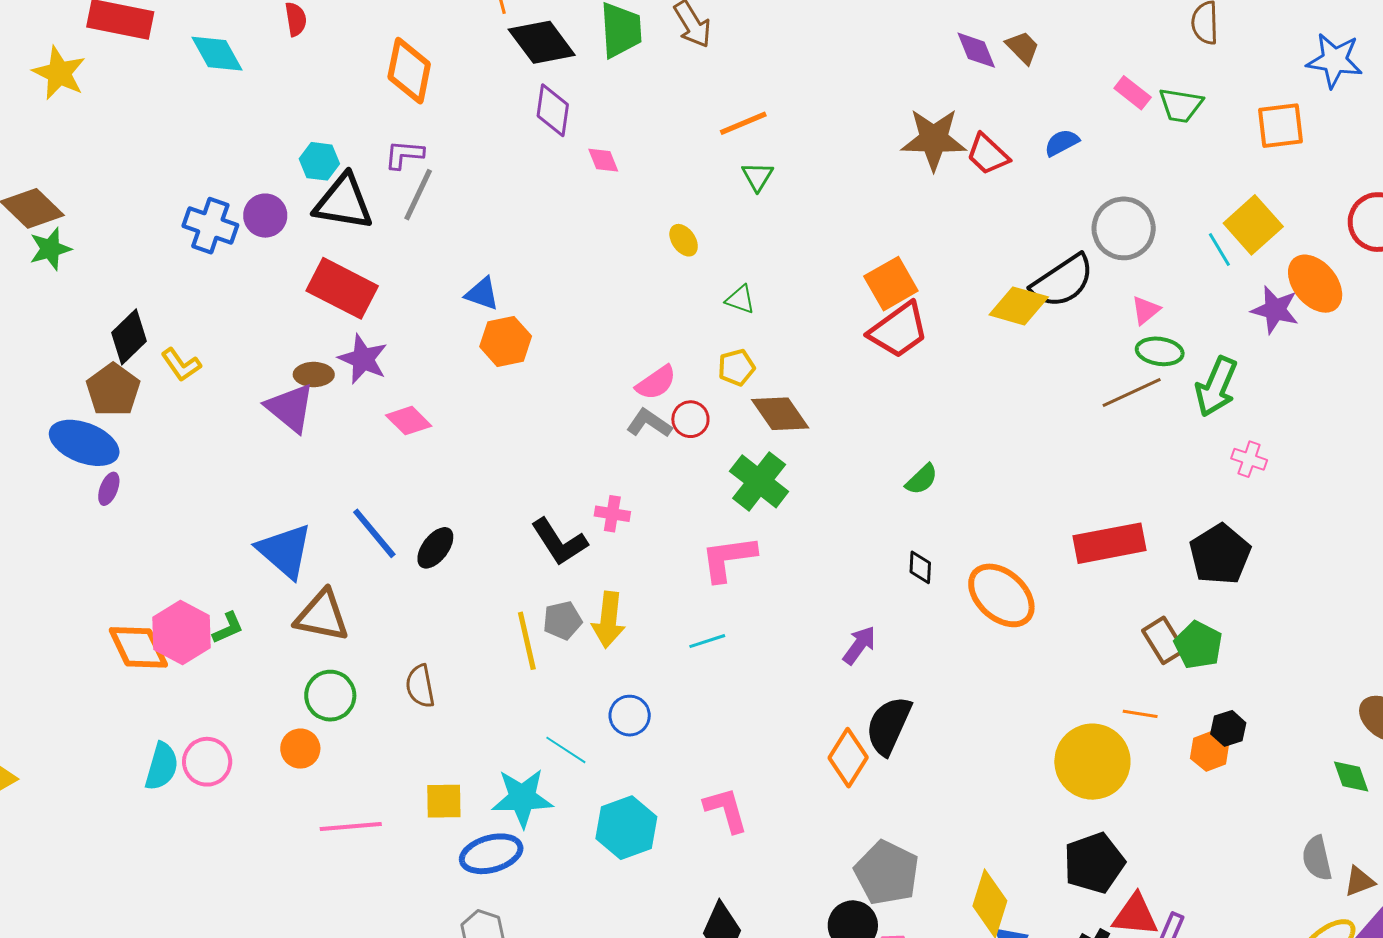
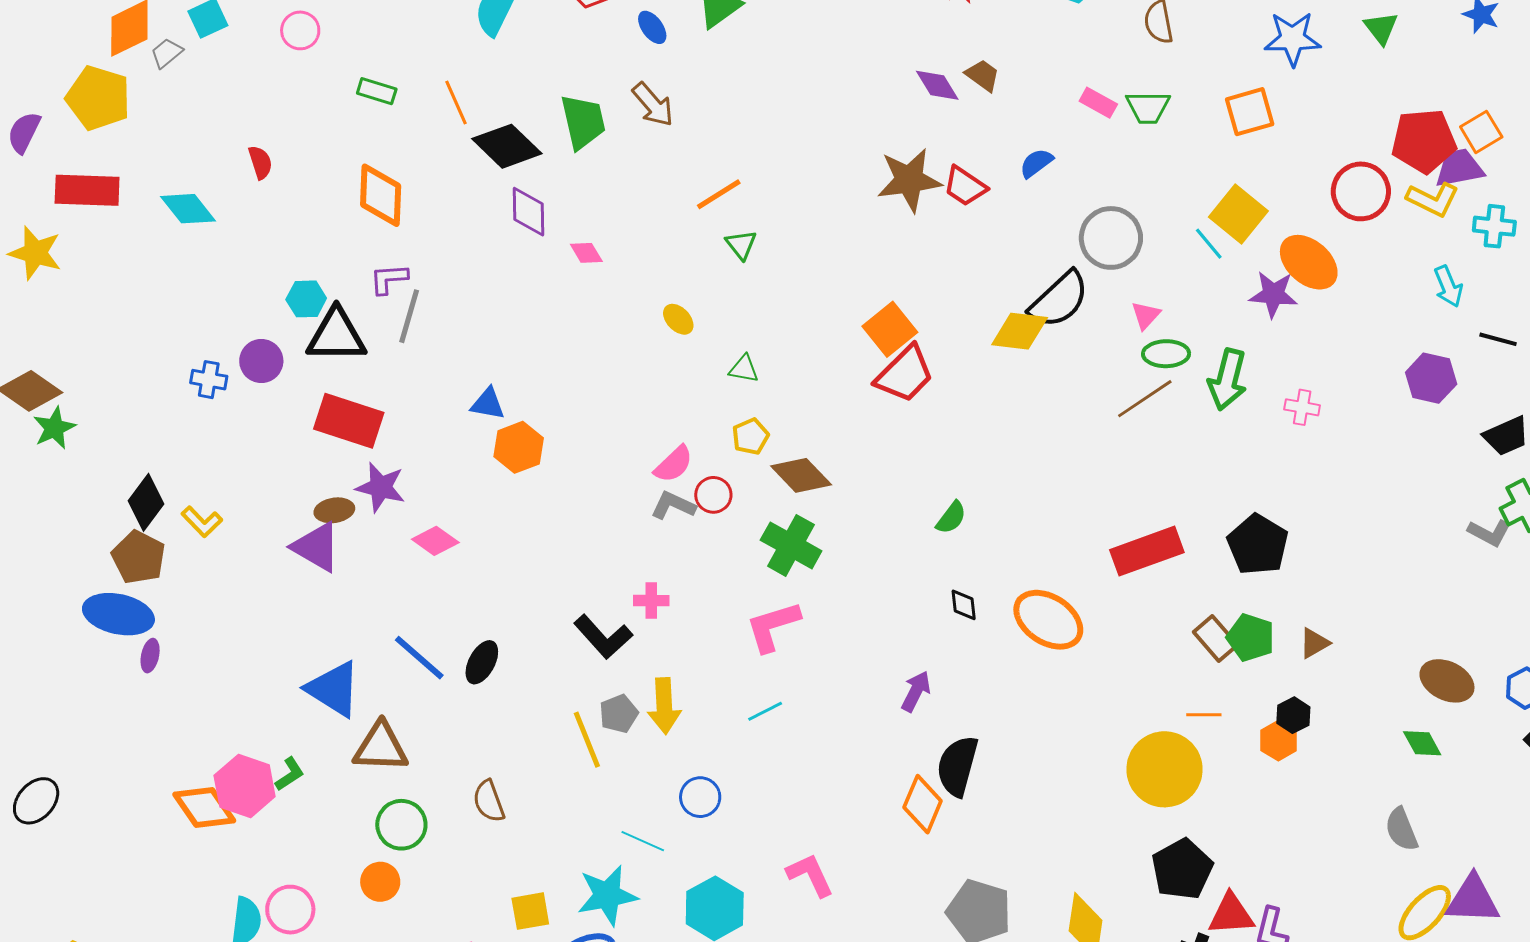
blue cross: (210, 226) -> (209, 380), size x0.7
pink cross: (1249, 459) -> (1302, 407), moved
brown triangle: (1359, 881) -> (1314, 643), moved

